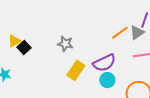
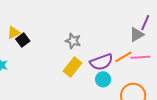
orange line: (120, 33) -> (123, 57), moved
gray star: (65, 44) -> (73, 41), moved

